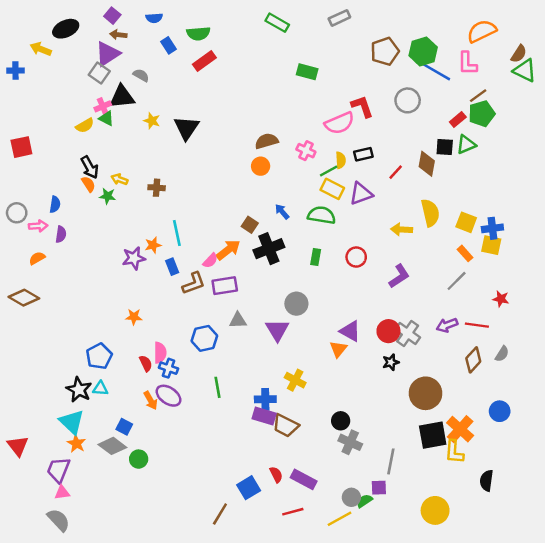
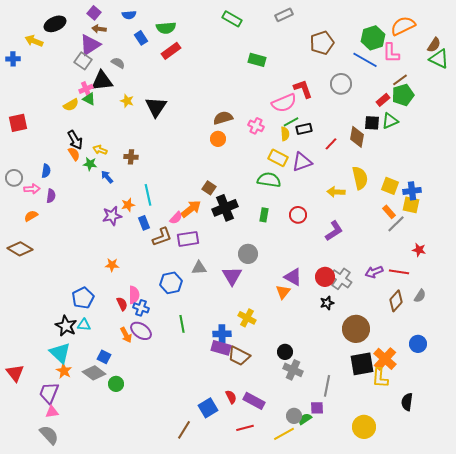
green hexagon: (423, 51) -> (373, 38), moved
green line: (329, 171) -> (291, 122), moved
blue arrow: (282, 212) -> (107, 177), moved
gray line: (457, 281) -> (396, 224), moved

